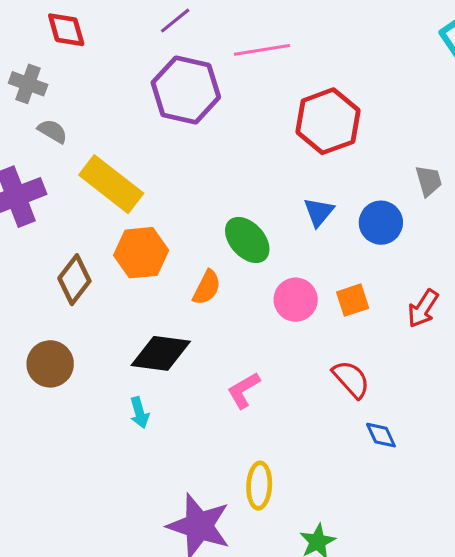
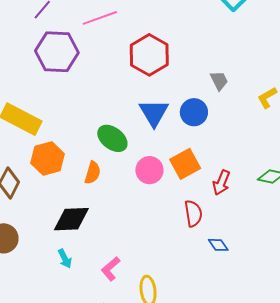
blue triangle: (319, 212) -> (154, 113), size x1.5
orange square: (353, 300) -> (185, 164), size x1.4
red arrow: (423, 308) -> (221, 183), moved
red semicircle: (351, 379) -> (193, 213), turned 44
pink L-shape: (244, 390) -> (111, 269), moved

